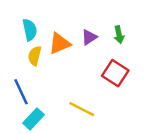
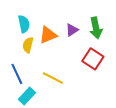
green arrow: (119, 35) -> (96, 28), size x1.5
yellow line: (82, 109) -> (53, 78), moved

